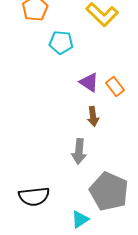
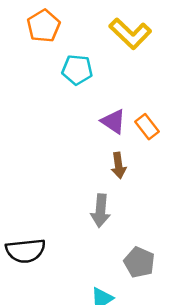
gray pentagon: (109, 191) -> (139, 262), size x0.6
black semicircle: (34, 196) -> (25, 251), moved

